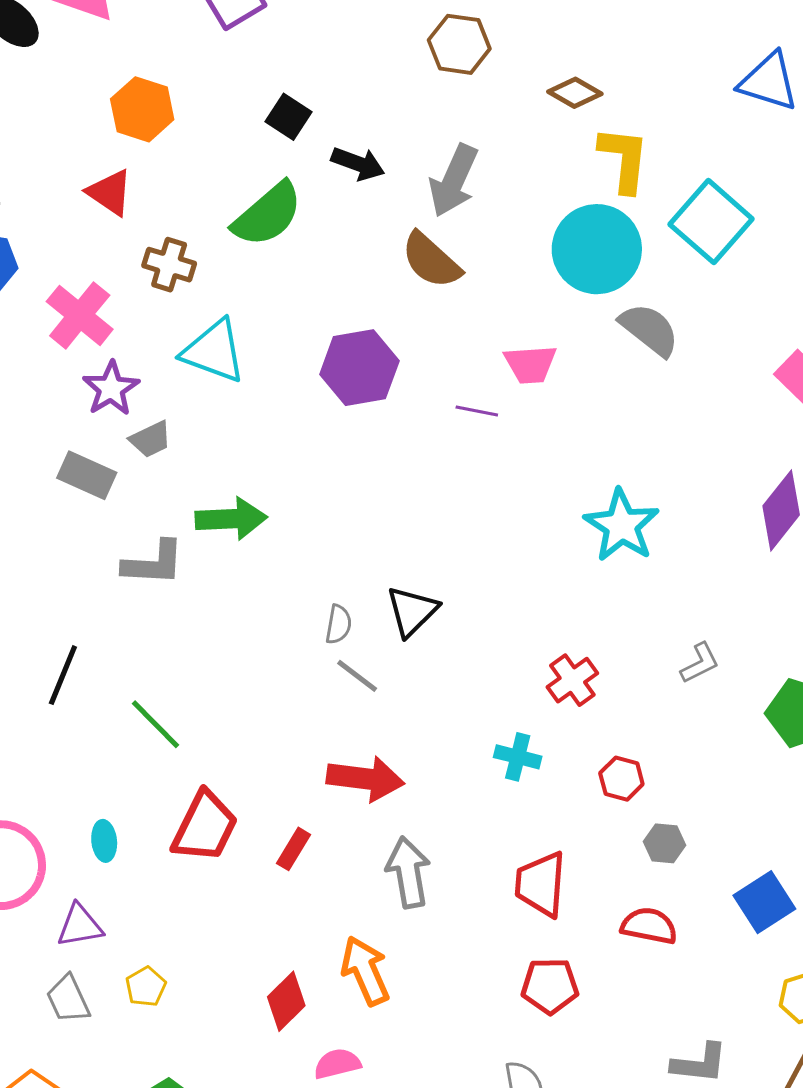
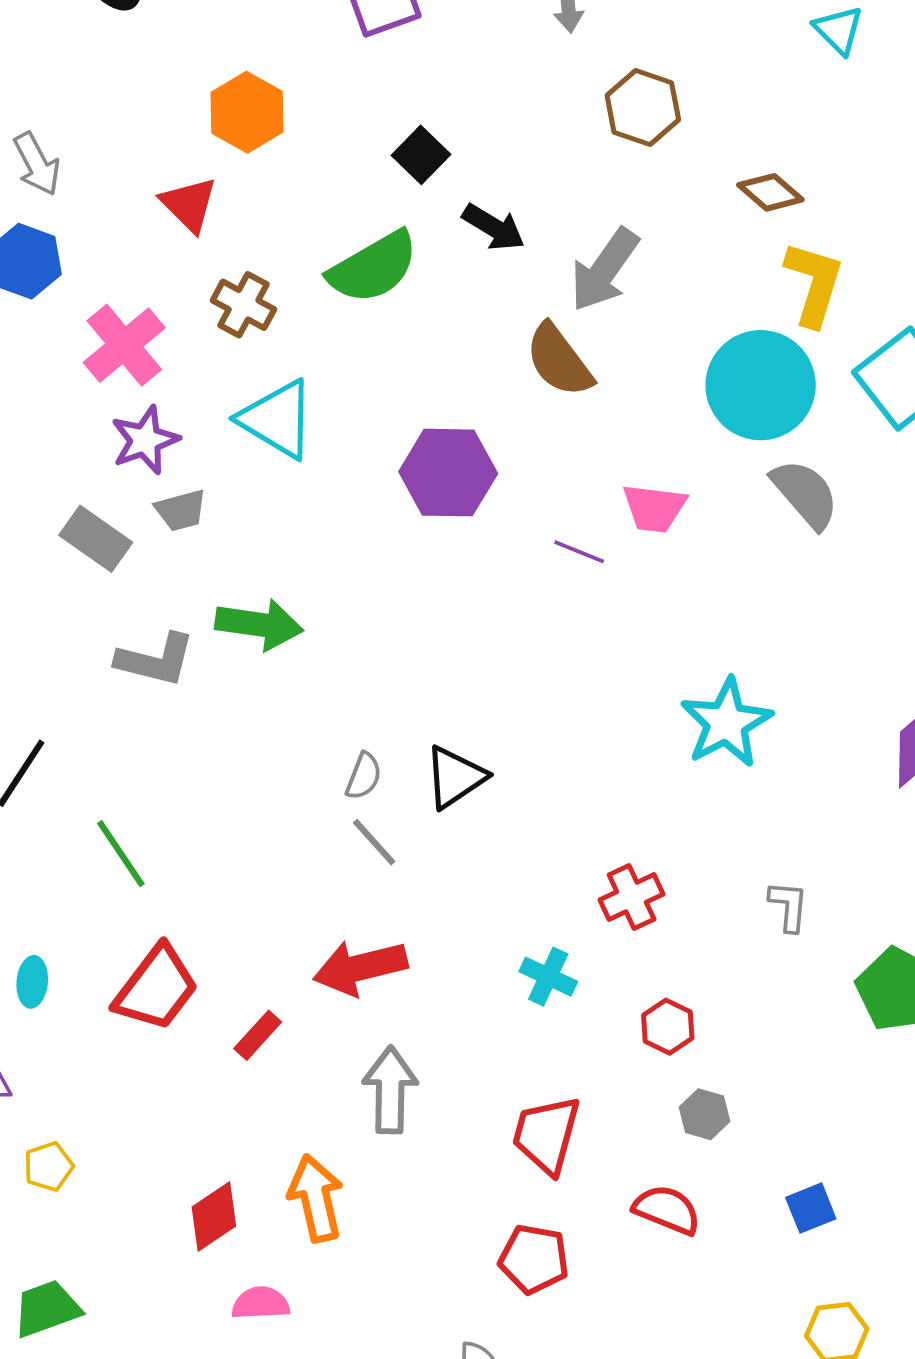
gray L-shape: (700, 663) -> (789, 906), turned -69
red arrow: (365, 779) -> (360, 967), turned 148
blue square: (764, 902) -> (811, 1208), size x0.7

